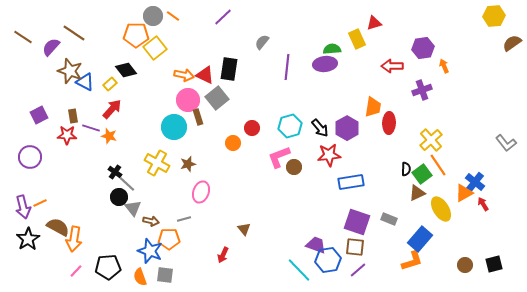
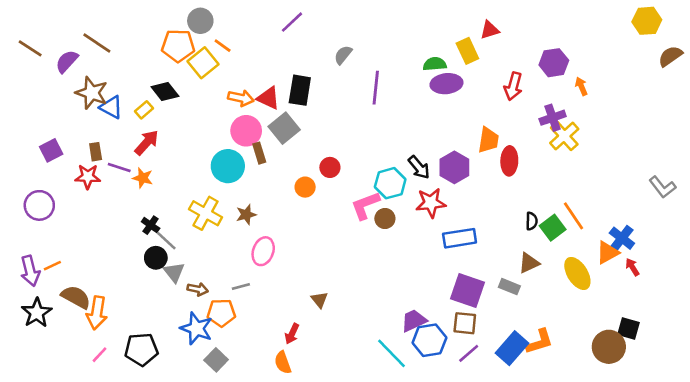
orange line: (173, 16) -> (223, 46), moved
purple ellipse: (325, 64) -> (446, 84), moved
red arrow: (392, 66) -> (513, 86), turned -75
cyan hexagon: (290, 126) -> (390, 183), moved
yellow cross: (431, 140) -> (564, 136), moved
brown triangle: (417, 193) -> (529, 263), moved
blue rectangle: (420, 239) -> (512, 348), moved
purple trapezoid: (316, 245) -> (414, 321), turned -45
black square: (494, 264) -> (628, 328), moved, turned 30
brown circle: (465, 265) -> (609, 347), size x1.6
gray square: (165, 275) -> (216, 360), turned 36
orange semicircle: (140, 277) -> (283, 363), moved

